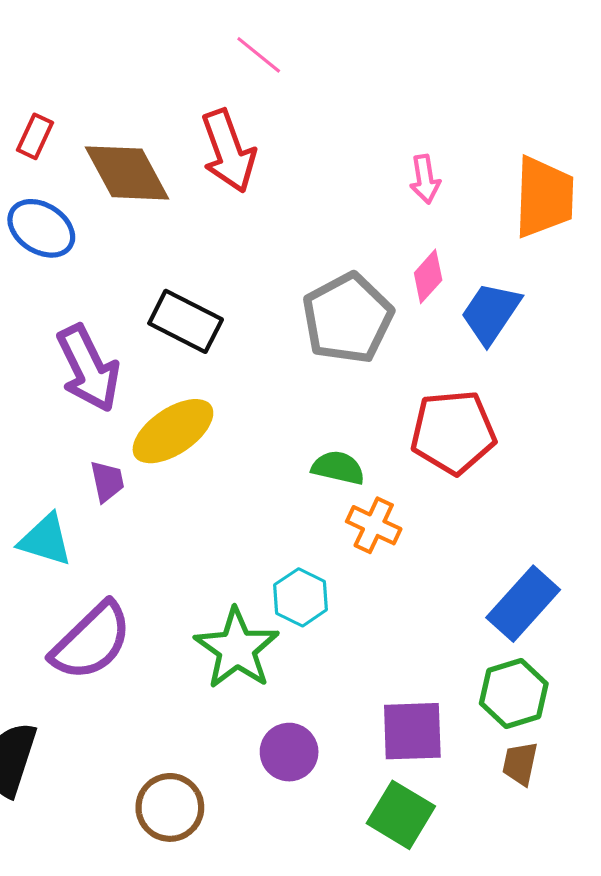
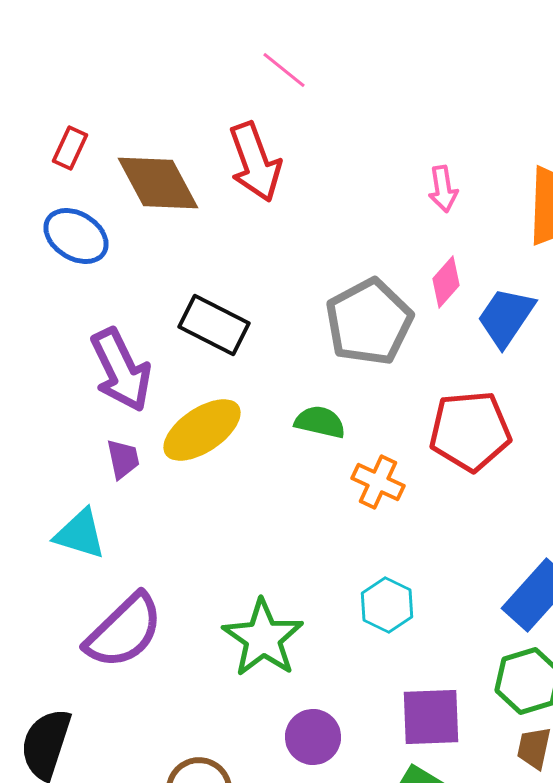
green semicircle: (338, 468) -> (320, 422), moved
purple trapezoid: (107, 481) -> (123, 459), moved
orange cross: (374, 525) -> (378, 482), moved
cyan hexagon: (301, 597) -> (387, 605), moved

